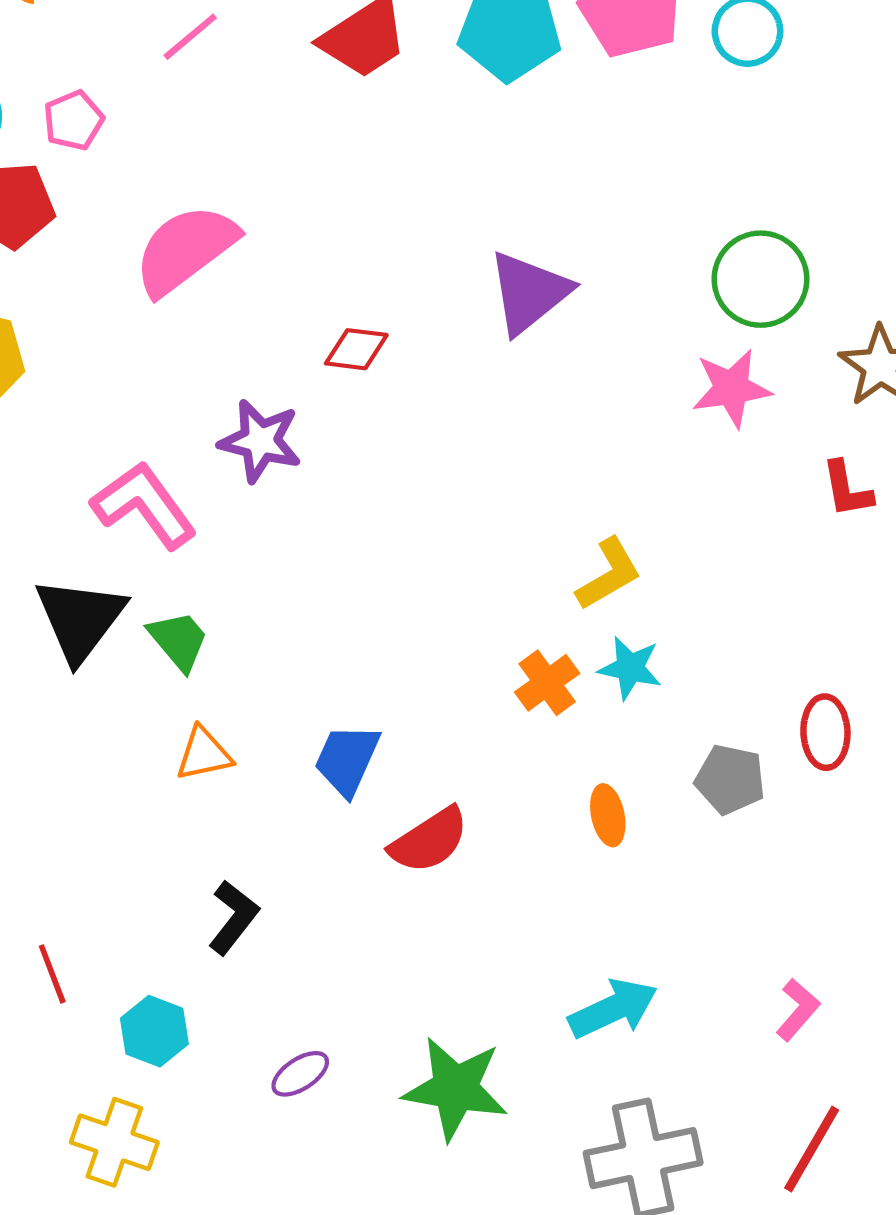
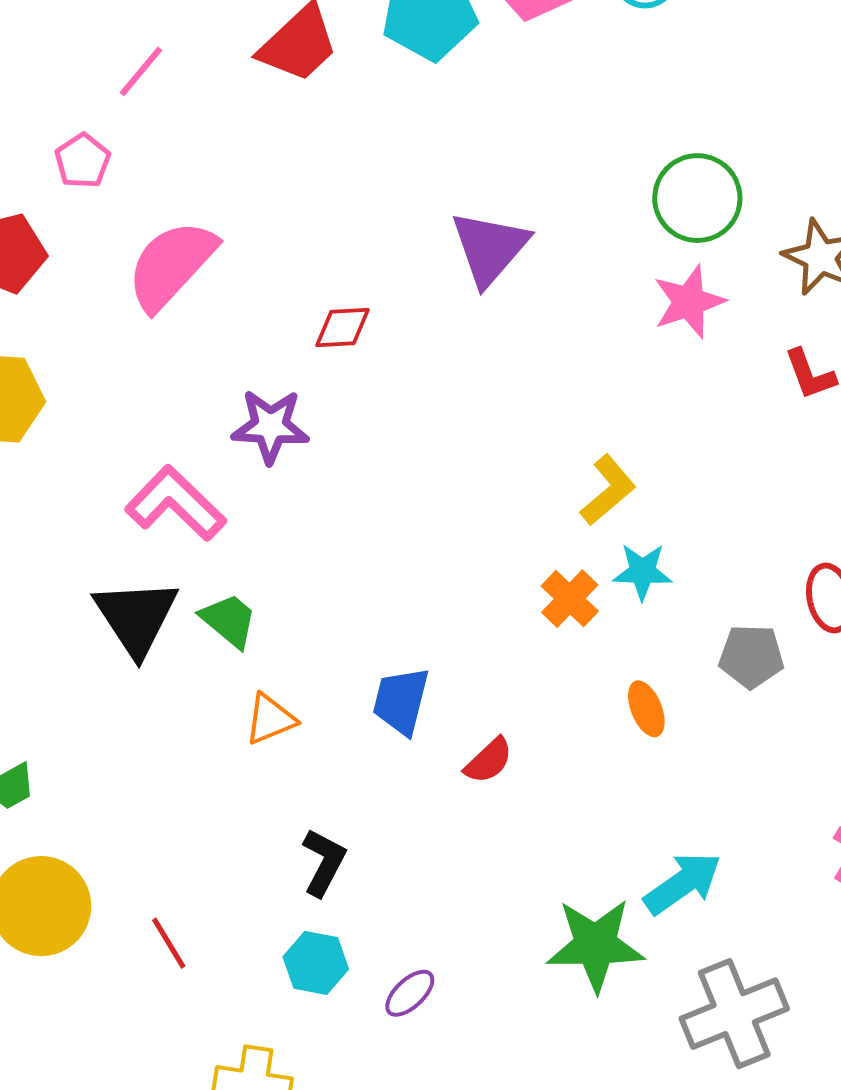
pink pentagon: (74, 120) -> (83, 161), moved
red semicircle: (429, 840) -> (489, 761), size x0.7
cyan hexagon: (154, 1031) -> (316, 963), moved
green star: (455, 1088) -> (595, 945), moved

